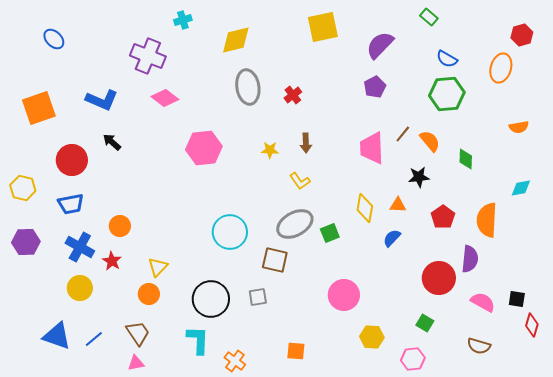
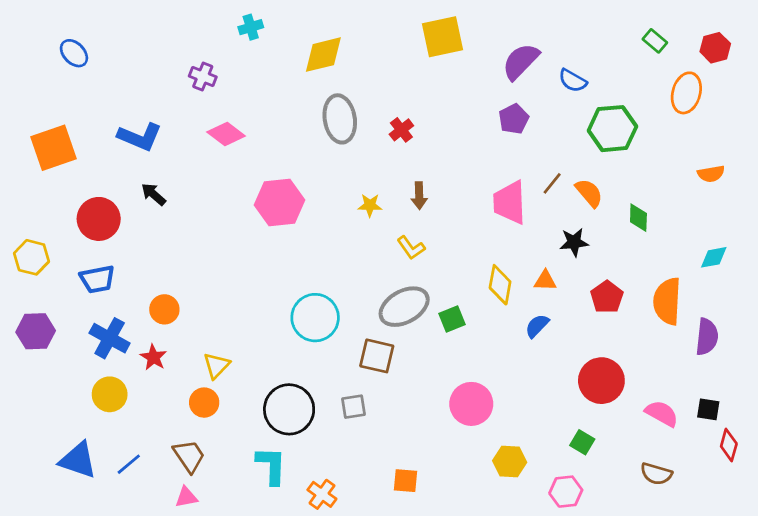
green rectangle: (429, 17) -> (655, 41), moved
purple cross: (148, 56) -> (203, 76), size x0.6
blue semicircle: (447, 59) -> (573, 81), moved
purple semicircle: (470, 259) -> (707, 337), moved

